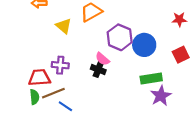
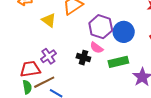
pink semicircle: (102, 59) -> (97, 48), moved
purple cross: (60, 65) -> (48, 56), turned -35
green rectangle: (151, 78) -> (118, 62), moved

